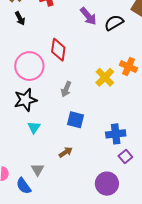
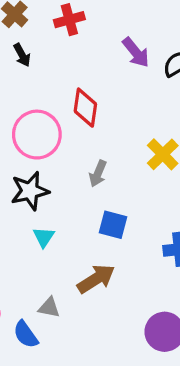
brown arrow: (66, 152) -> (96, 279), size x1.6
gray triangle: (38, 170) -> (49, 308), turned -48

